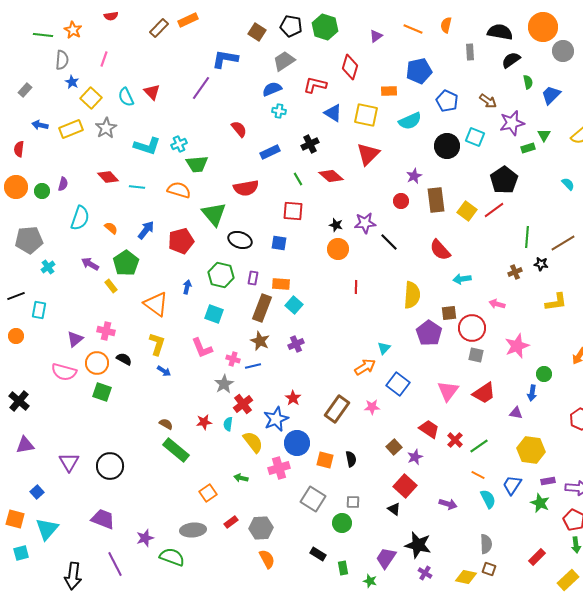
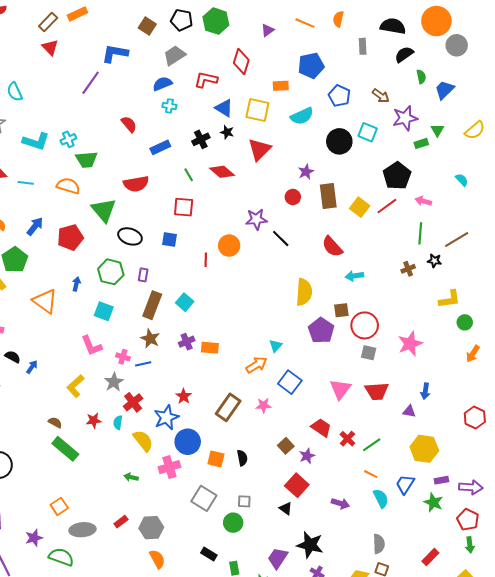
red triangle: (152, 92) -> (50, 47), moved
black star: (336, 225) -> (227, 132), moved
orange rectangle: (281, 284) -> (210, 348), moved
red line: (356, 287) -> (206, 260), moved
pink arrow: (497, 304) -> (423, 201), moved
yellow L-shape: (157, 344) -> (75, 386), moved, turned -150
blue arrow: (164, 371) -> (32, 367), moved, turned -88
green circle: (544, 374) -> (465, 322), moved
red trapezoid: (484, 393) -> (377, 391), turned 30
orange square: (208, 493) -> (59, 506), moved

